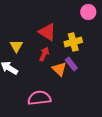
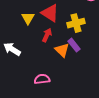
yellow triangle: (16, 46) -> (28, 18), moved
pink semicircle: (39, 98) -> (42, 79), size x0.7

